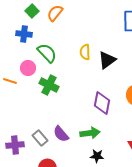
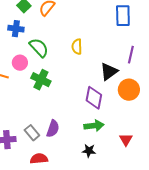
black triangle: (107, 60) -> (109, 72), moved
green arrow: (90, 133) -> (94, 126), moved
purple semicircle: (61, 134) -> (53, 129), turned -120

